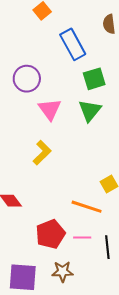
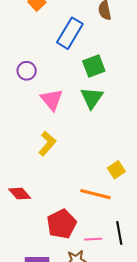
blue rectangle: (73, 44) -> (70, 33), turned 64
purple circle: (27, 79) -> (27, 71), size x0.7
pink line: (82, 237) -> (93, 239), moved

